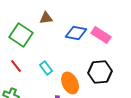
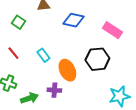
green square: (21, 35) -> (18, 22), size x0.6
pink rectangle: (101, 35) -> (112, 30), moved

